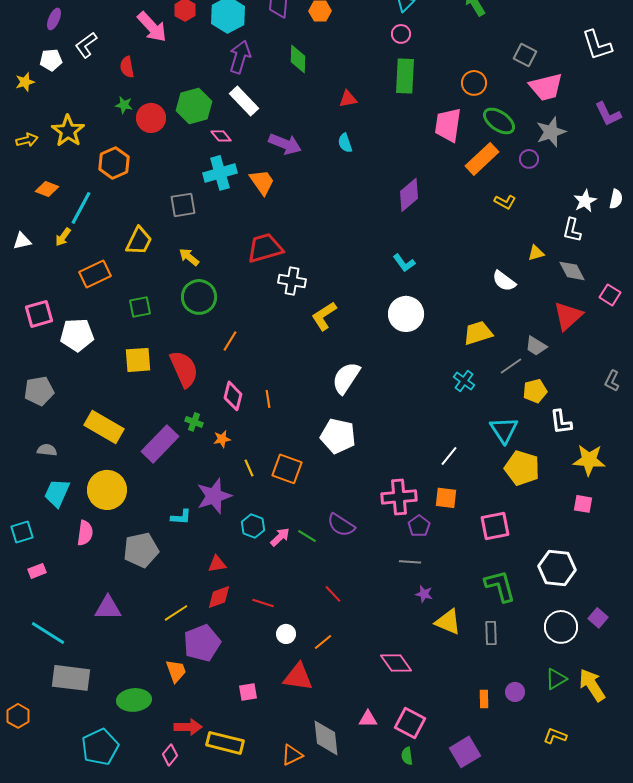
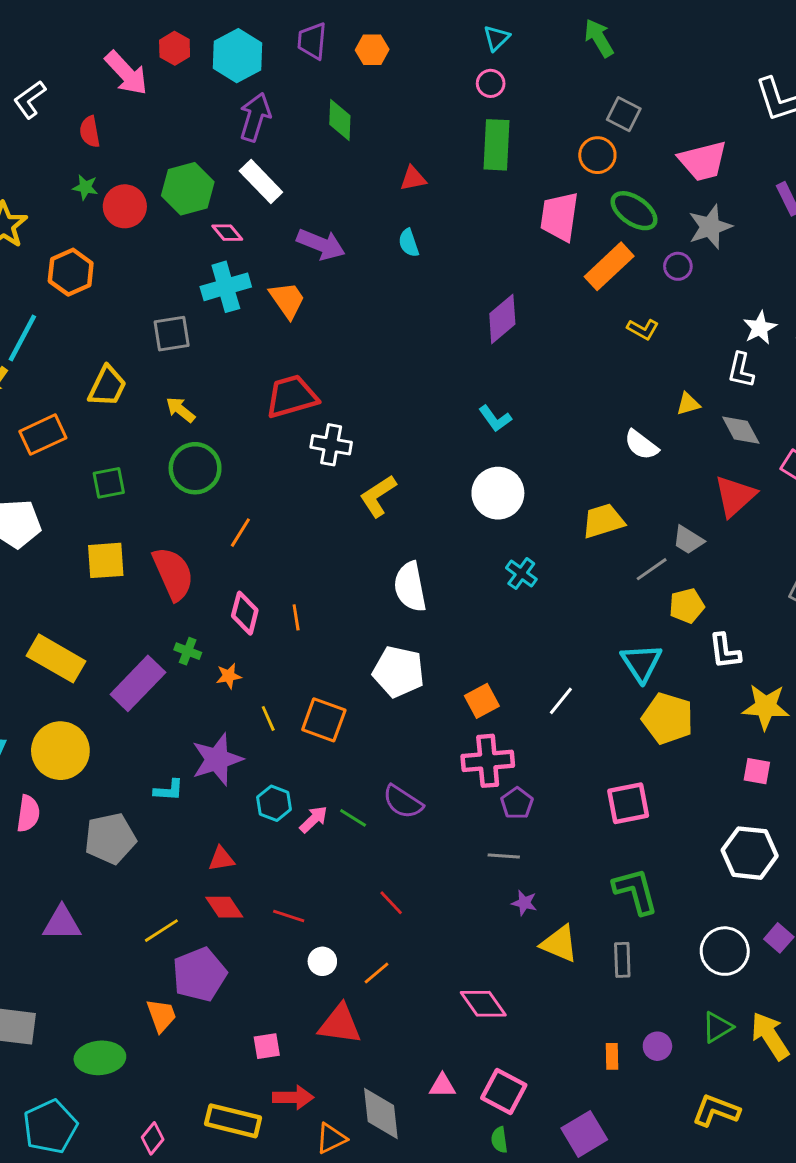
gray square: (525, 55) -> (624, 114), moved
white semicircle: (346, 378) -> (410, 587), turned -44
cyan cross: (464, 381) -> (521, 574), moved
orange square: (446, 498) -> (482, 701), moved, turned -35
white hexagon: (557, 568) -> (750, 853), moved
red diamond: (219, 597) -> (224, 907), turned 76
red arrow: (188, 727) -> (293, 1097), moved
yellow L-shape: (555, 736) -> (716, 1111), size x1.4

